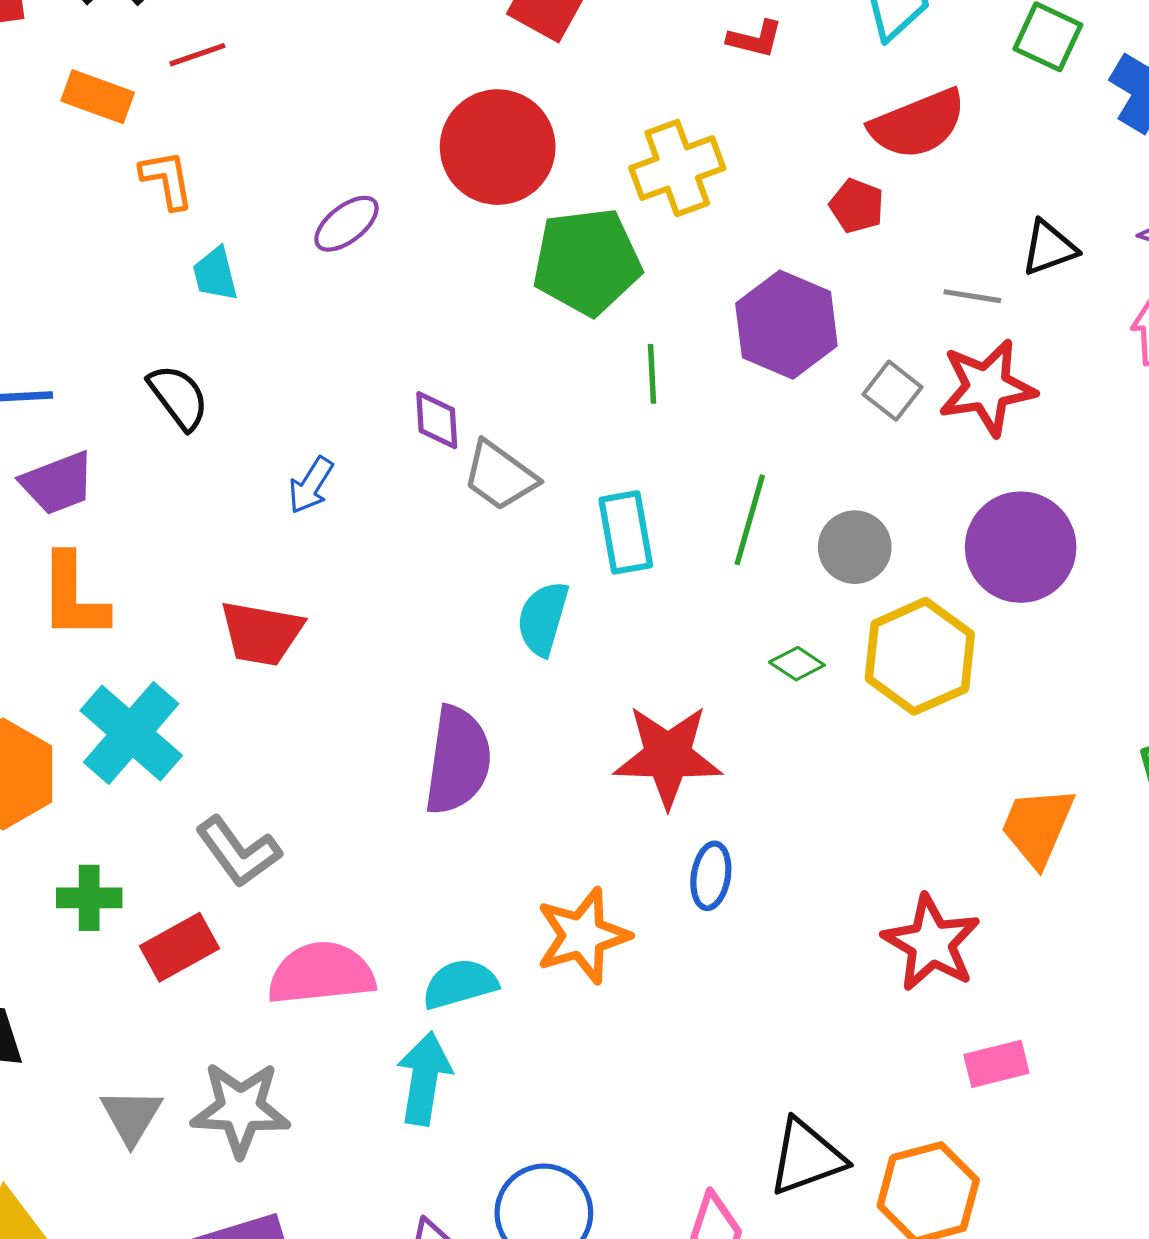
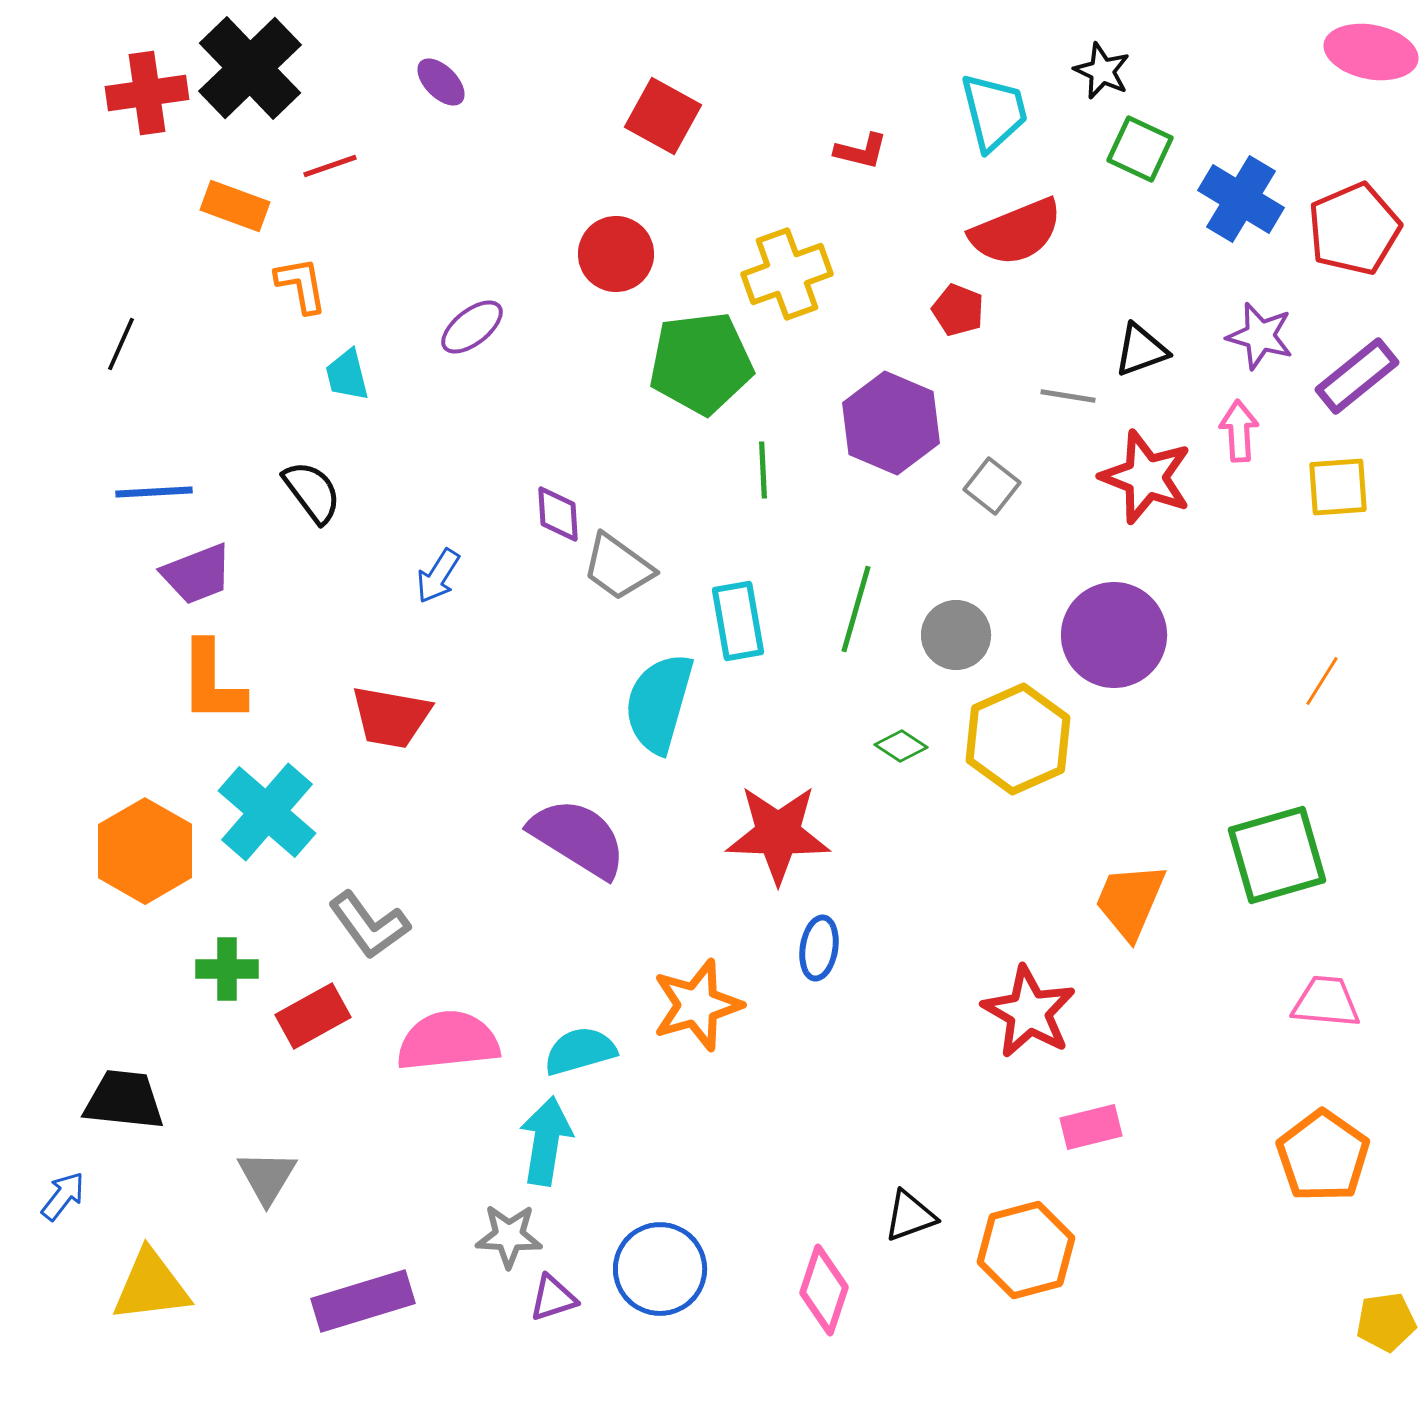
red circle: (498, 147) -> (616, 254), size x0.7
red star: (987, 388) -> (1146, 477), moved, turned 30
cyan semicircle: (543, 619) -> (659, 703), size x1.4
purple semicircle: (458, 760) -> (578, 838), turned -66
gray star: (240, 1109) -> (509, 1236), moved, size x0.7
black triangle: (806, 1157) -> (910, 1216), size x0.7

